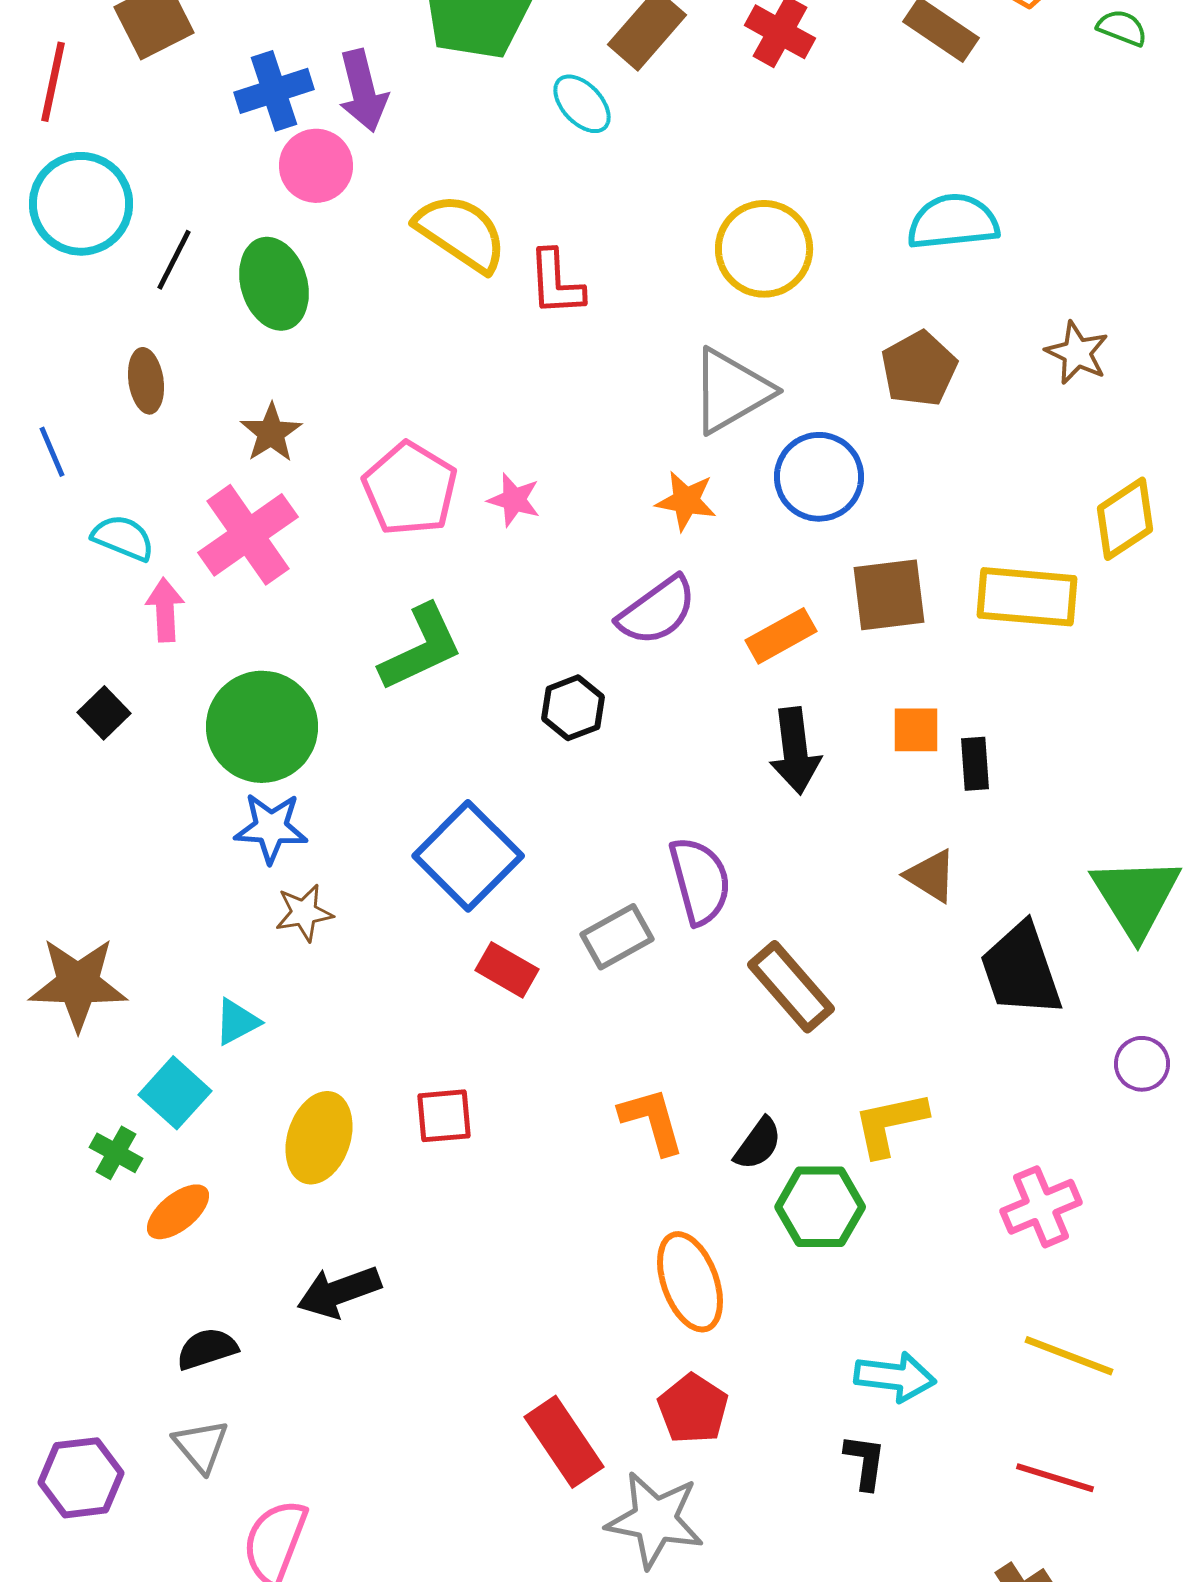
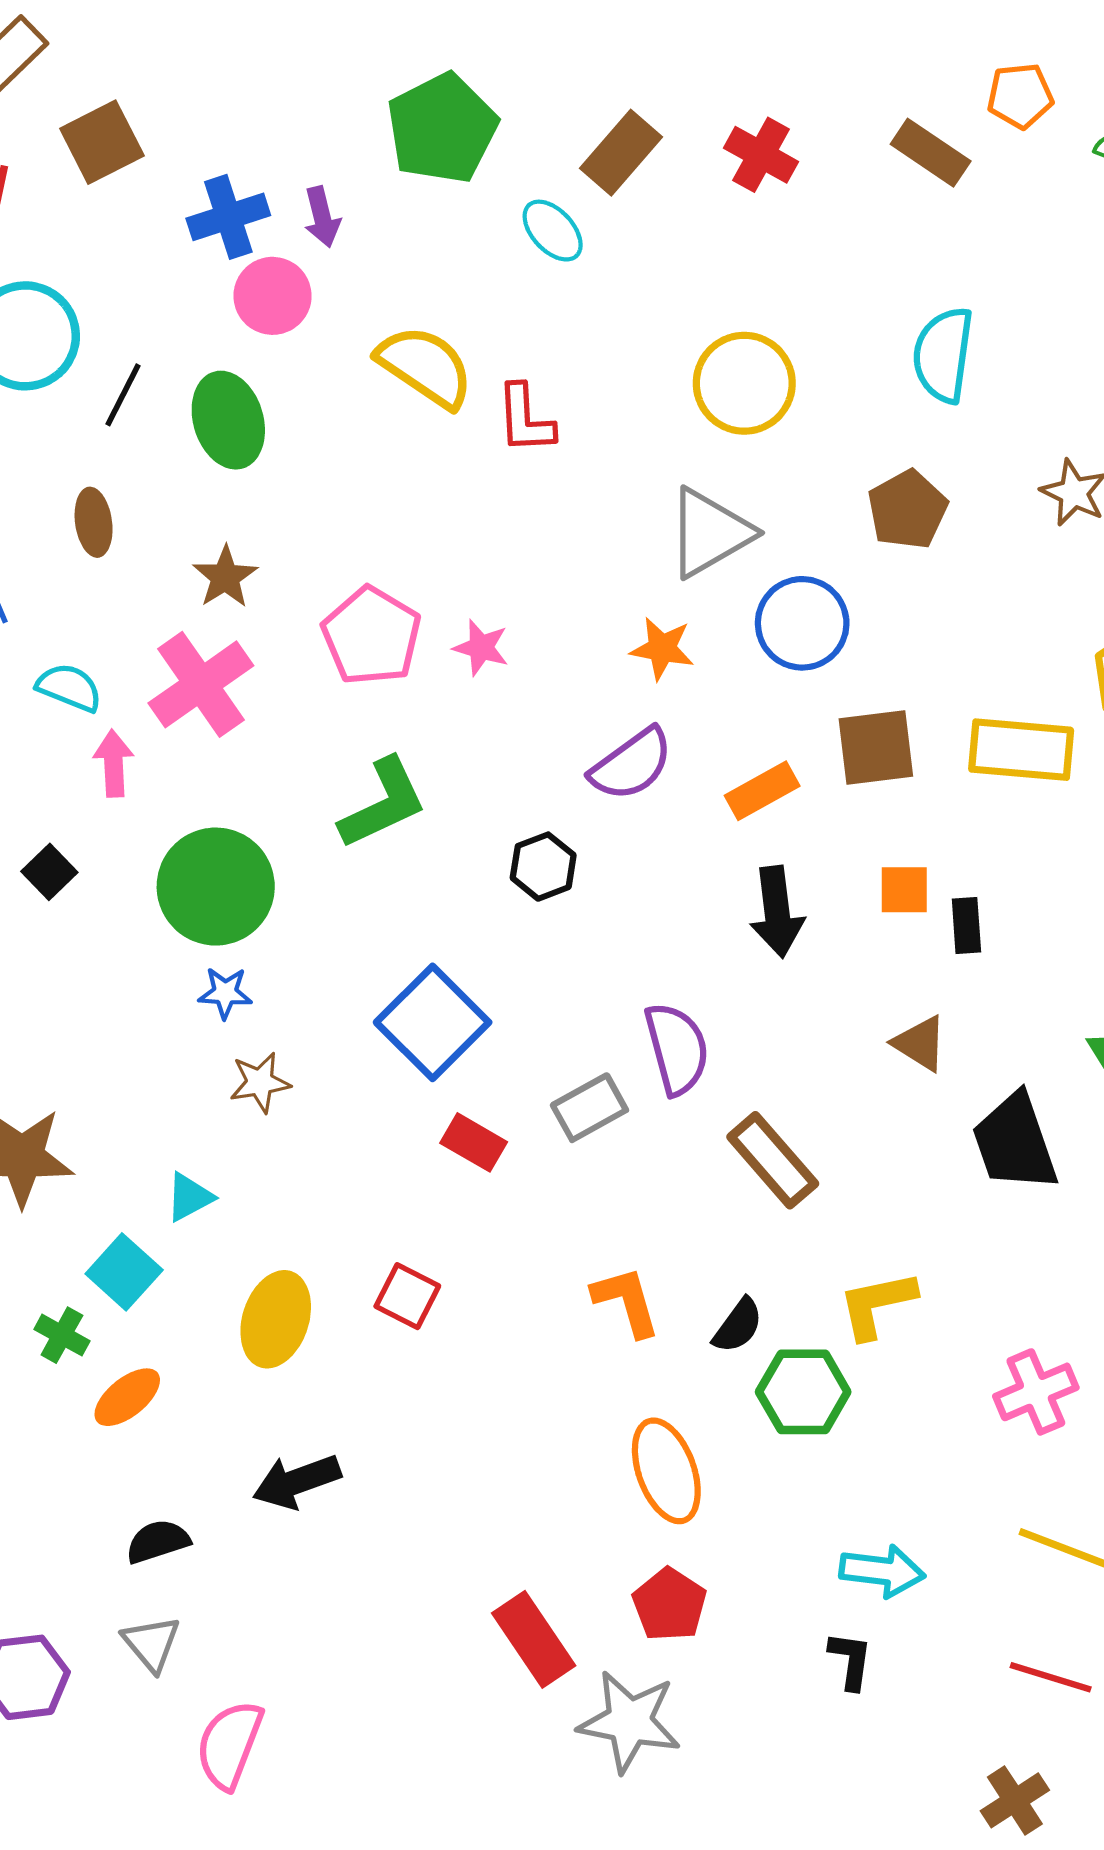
purple arrow: (363, 91) -> (322, 217), size x0.7
cyan semicircle: (953, 222) -> (943, 355), turned -76
blue star: (271, 828) -> (225, 993), size x0.7
red square: (444, 1116) -> (407, 1296), turned 32

